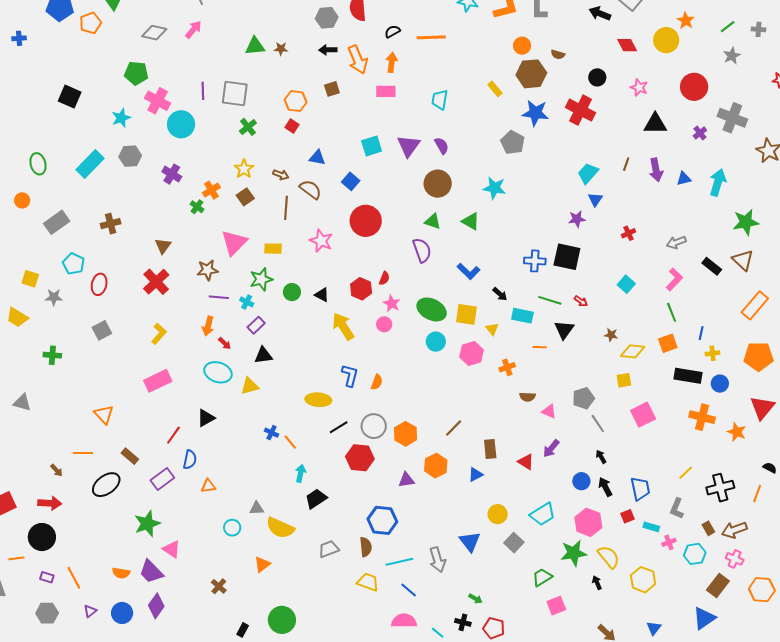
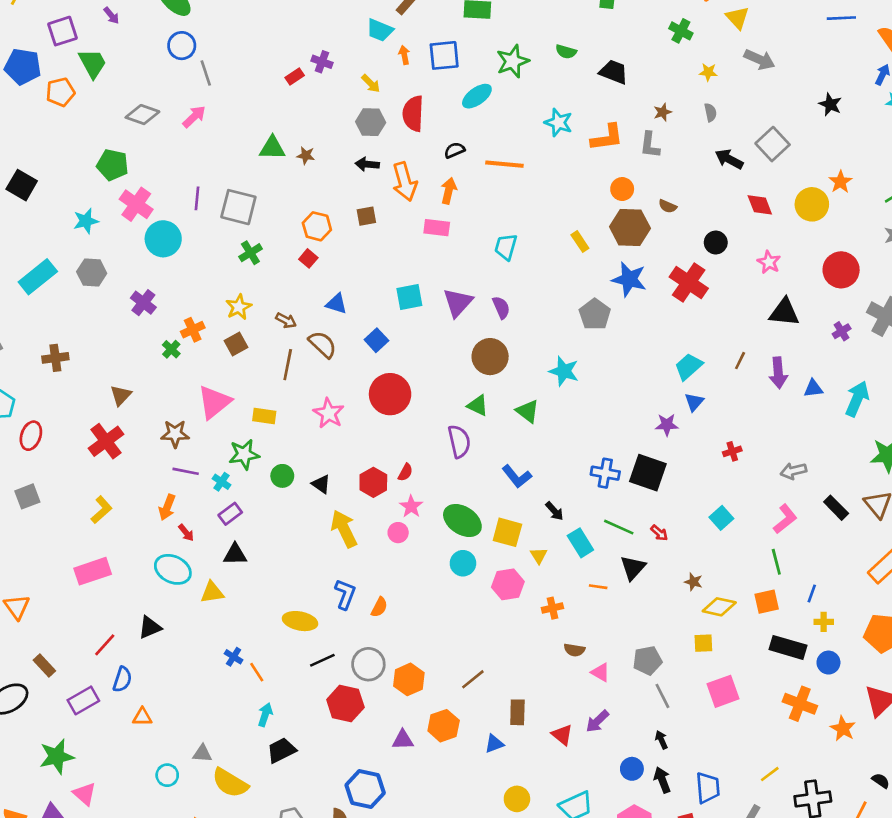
cyan rectangle: (522, 316) -> (580, 543), turned 40

